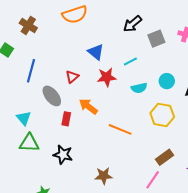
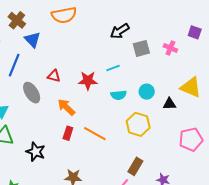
blue triangle: (96, 52) -> (33, 40), moved
red triangle: (72, 77) -> (54, 76), turned 48
red rectangle: (66, 119) -> (68, 133), moved
brown rectangle: (165, 157) -> (135, 166), turned -30

